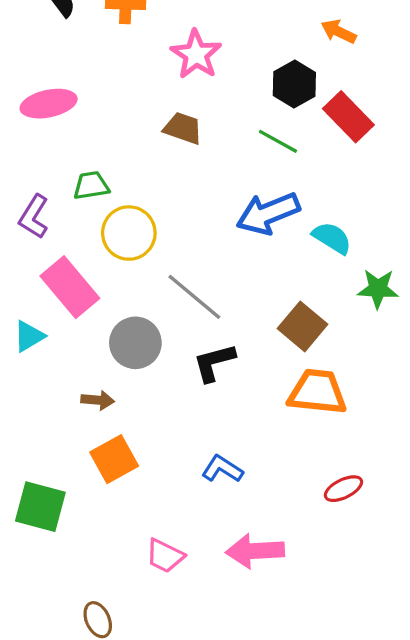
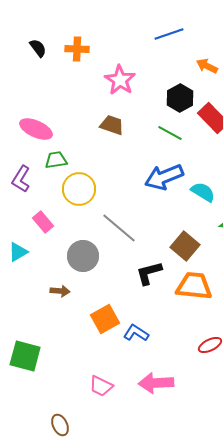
pink ellipse: (49, 104) -> (36, 129), moved, turned 36
pink rectangle: (70, 287) -> (43, 222), size x0.6
black L-shape: (214, 362) -> (149, 273), moved
orange square: (114, 459) -> (105, 319), moved

